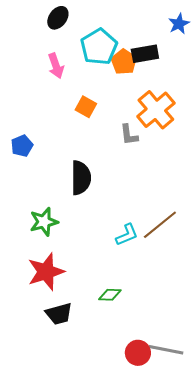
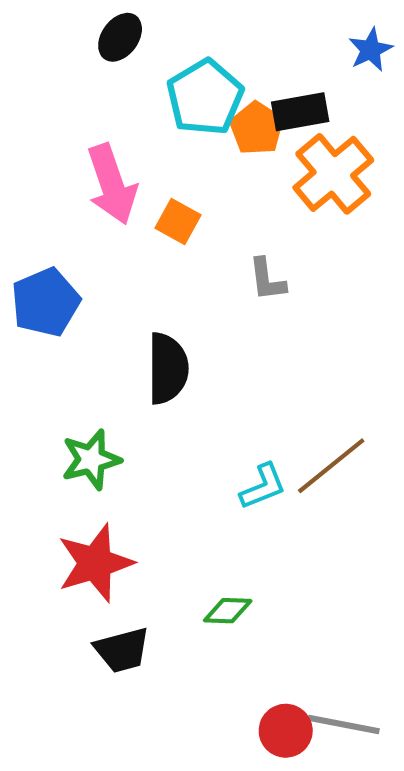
pink arrow: (56, 66) -> (112, 184), moved, size x1.5
orange cross: (156, 110) -> (333, 174), moved
blue pentagon: (22, 146) -> (46, 302), size x1.5

